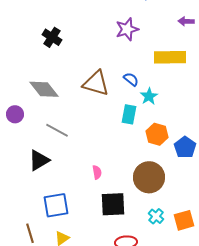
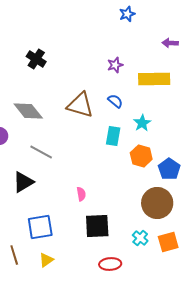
purple star: (127, 29) -> (115, 65), moved, size x0.7
cyan star: (149, 96) -> (142, 123), moved
brown circle: (149, 177) -> (157, 203), moved

